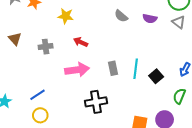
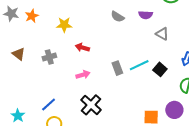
gray triangle: (179, 22) -> (162, 34), moved
cyan line: (136, 69) -> (139, 65), turned 66
pink arrow: (77, 70) -> (83, 75), size x0.6
black cross: (96, 102) -> (91, 105), moved, turned -30

